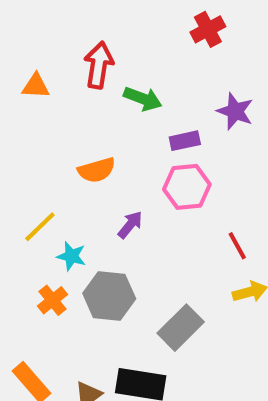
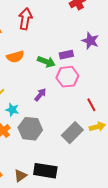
green arrow: (143, 99) -> (46, 62), moved
orange semicircle: (97, 170) -> (15, 57), moved
gray rectangle: (181, 328) -> (72, 133), moved

